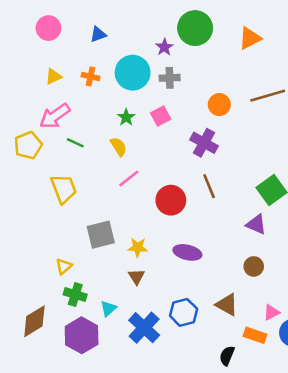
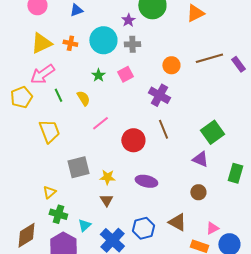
yellow triangle: (54, 76) -> (41, 43), size x1.6
green line: (75, 143) -> (58, 95), turned 40
yellow semicircle: (119, 147) -> (83, 98), moved

